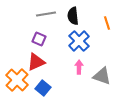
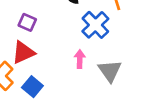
blue cross: (79, 41) -> (95, 25), moved
gray triangle: (102, 76) -> (110, 71), turned 36

